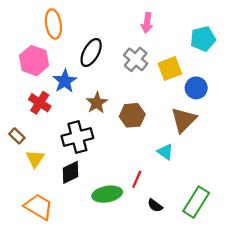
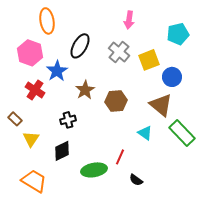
brown triangle: (184, 120) -> (161, 105), turned -35
black cross: (77, 137) -> (68, 120), size x0.6
green rectangle: (196, 202) -> (182, 133), moved, turned -76

